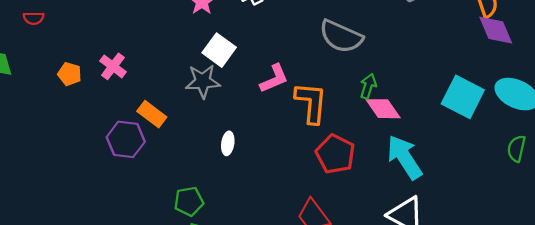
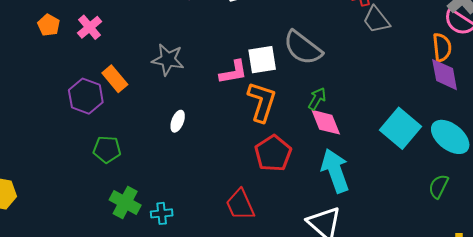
white square: (219, 50) -> (262, 60), moved, turned 32
green pentagon: (189, 201) -> (107, 149), moved

